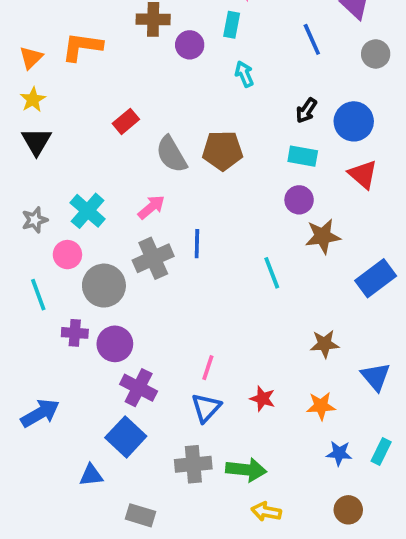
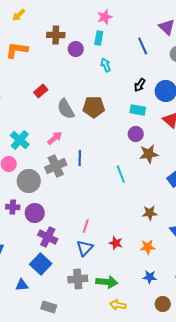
blue star: (339, 453) -> (150, 277), moved

